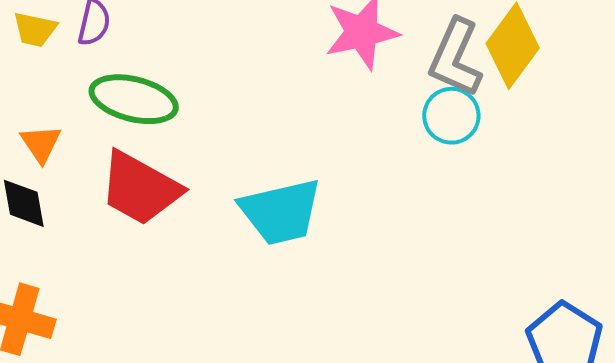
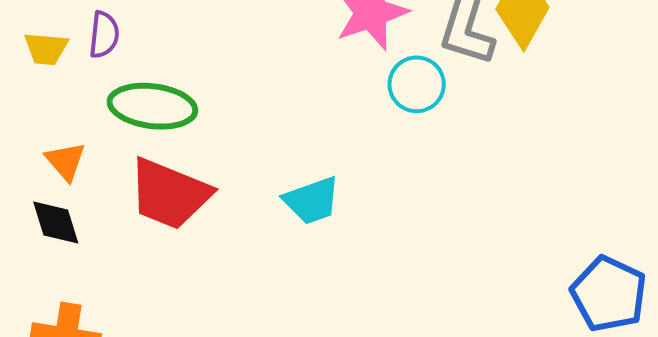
cyan circle: (451, 116) -> (417, 84), moved
cyan trapezoid: (281, 212) -> (312, 201), size x0.7

